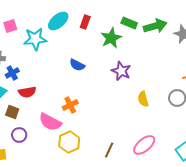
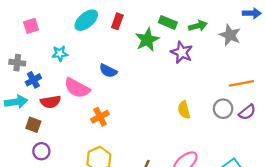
green arrow: (155, 26) -> (198, 26), size x0.7
cyan star: (35, 39) -> (60, 53), moved, size x0.6
purple star: (121, 71) -> (182, 52), moved
pink semicircle: (50, 122) -> (77, 88), moved

